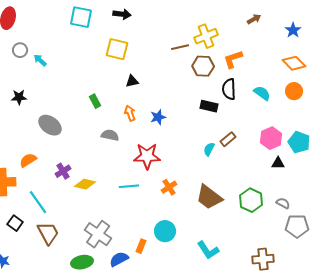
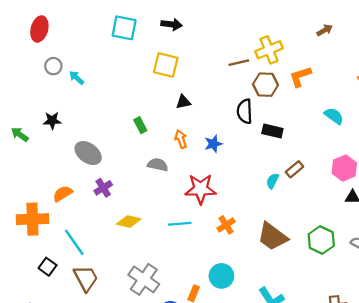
black semicircle: (229, 89) -> (245, 111), moved
purple cross: (63, 171) -> (103, 188), moved

